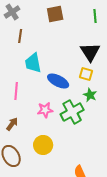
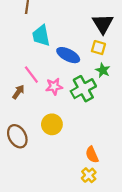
pink line: (16, 91) -> (31, 75), moved, turned -42
brown arrow: (12, 124) -> (18, 92), moved

